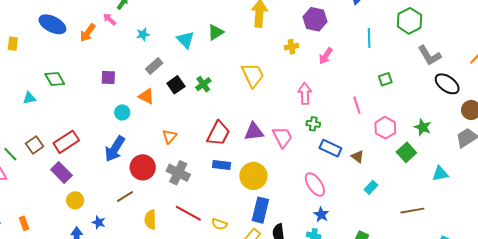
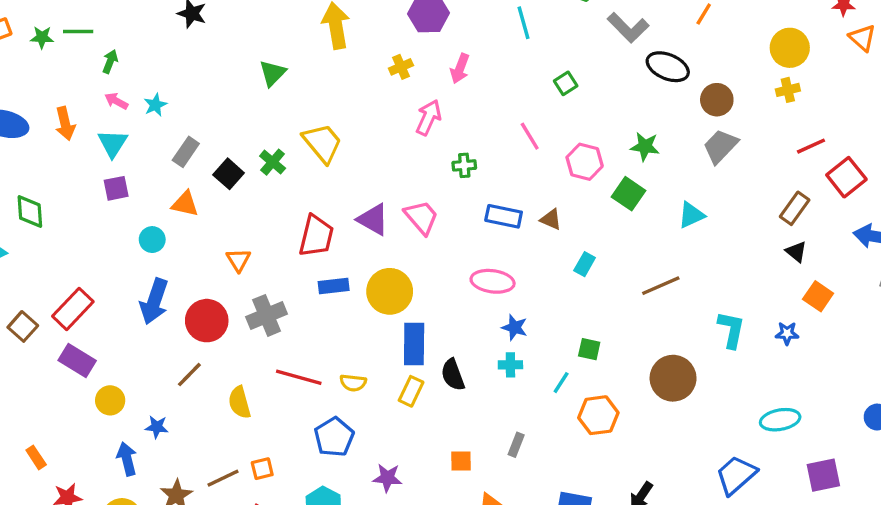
pink arrow: (109, 19) -> (116, 101), moved
orange arrow: (88, 33) -> (65, 124), turned -36
cyan triangle: (186, 40) -> (113, 143), moved, turned 30
yellow trapezoid: (253, 75) -> (322, 143), moved
green diamond: (55, 79) -> (30, 212), turned 40
pink arrow: (305, 94) -> (429, 117), moved, turned 40
green cross: (313, 124) -> (464, 165), moved
purple triangle: (254, 132) -> (373, 219), turned 50
gray cross: (178, 173) -> (267, 315), turned -35
pink ellipse: (315, 184) -> (493, 281), turned -35

